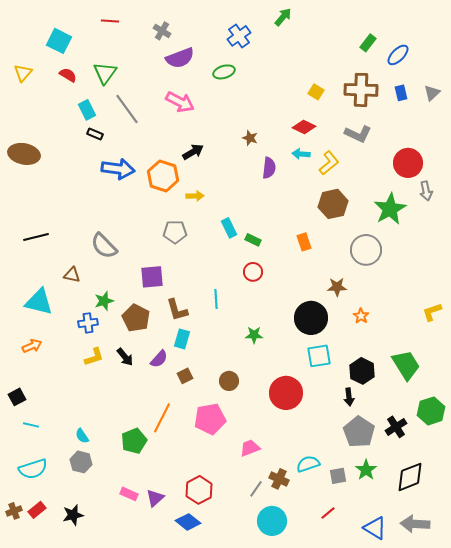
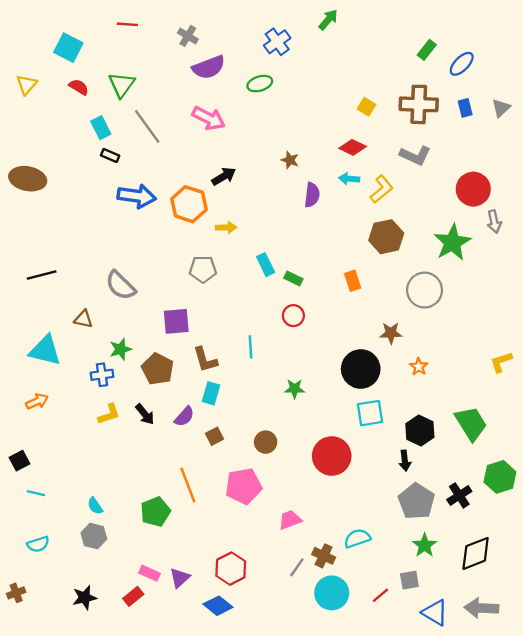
orange line: (162, 418) -> (188, 485), turned -48
cyan semicircle: (33, 469) -> (38, 544), size x0.7
gray square: (338, 476) -> (409, 580), moved
red rectangle: (37, 510) -> (133, 596), moved
cyan circle: (272, 521) -> (332, 593), moved

